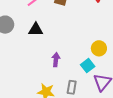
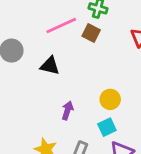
yellow circle: (99, 48) -> (110, 99), moved

